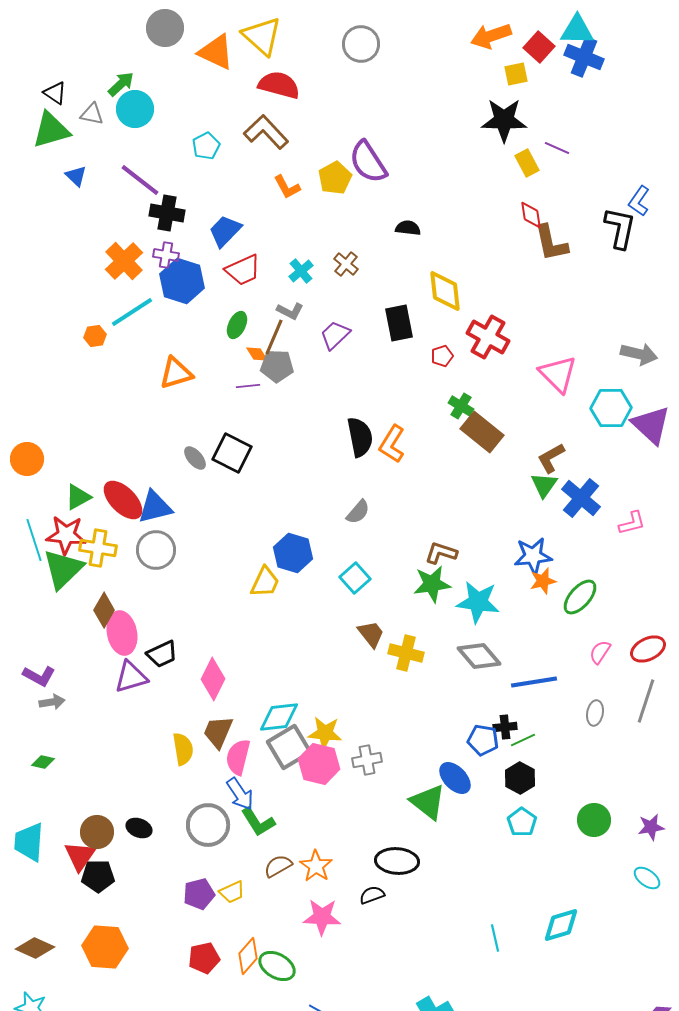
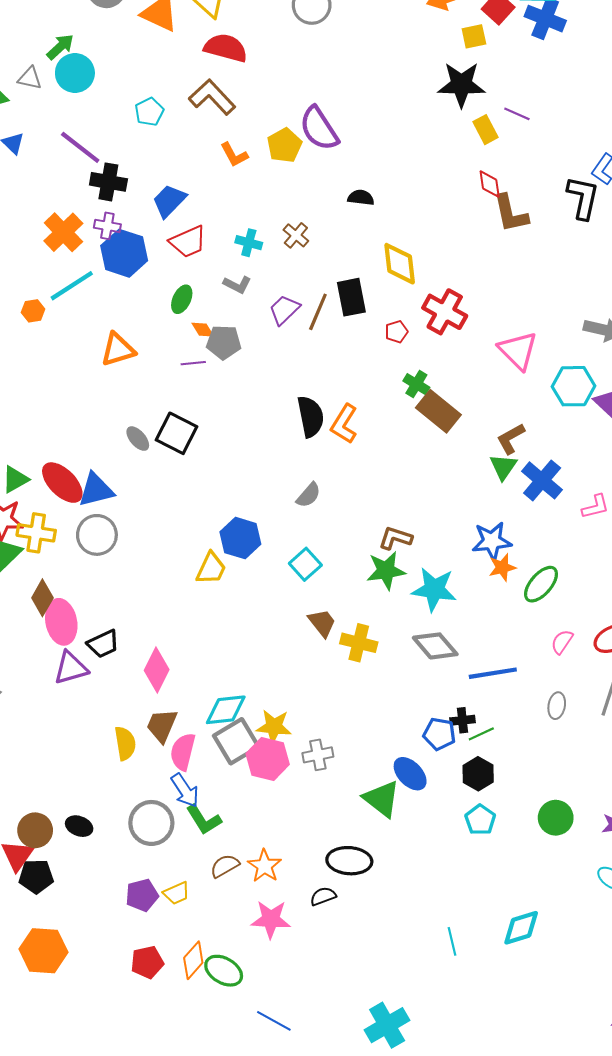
cyan cross: (301, 271) -> (249, 243), turned -35
brown line: (274, 337) -> (318, 312), moved

